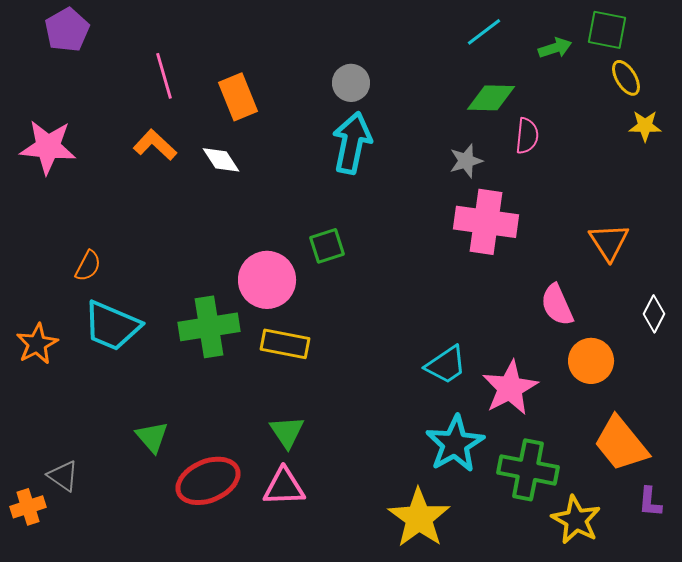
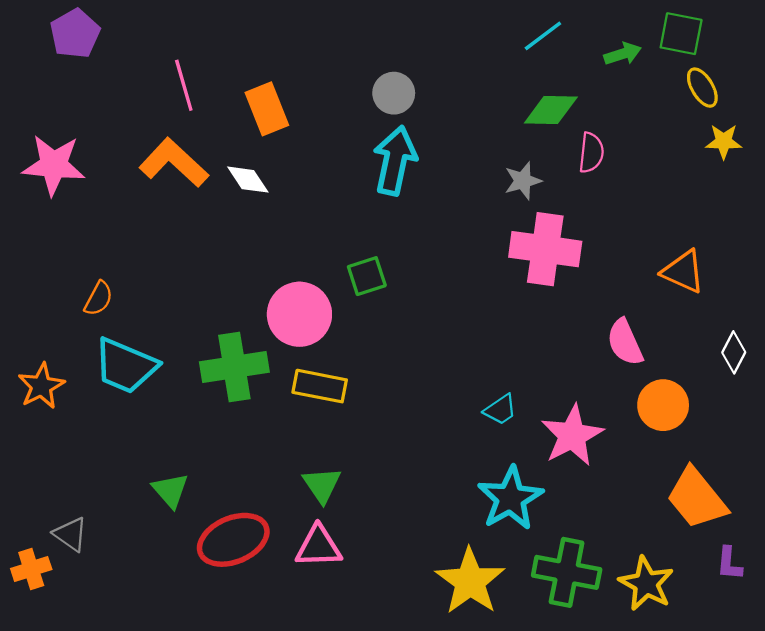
orange L-shape: (155, 145) -> (174, 163), size x1.4
orange triangle: (609, 242) -> (683, 272), turned -33
cyan trapezoid: (446, 365) -> (500, 410), size x0.7
green cross: (528, 470) -> (567, 572), moved

